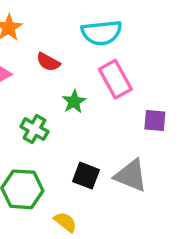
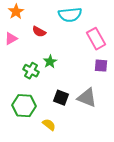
pink rectangle: (115, 79) -> (96, 39), moved
green star: (74, 102) -> (50, 62), moved

